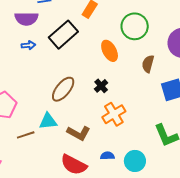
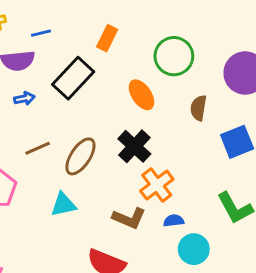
black cross: (101, 86) -> (134, 146), size x1.6
brown L-shape: (79, 133) -> (129, 218), moved
brown line: (26, 135) -> (38, 148), moved
blue semicircle: (107, 156) -> (174, 221), moved

